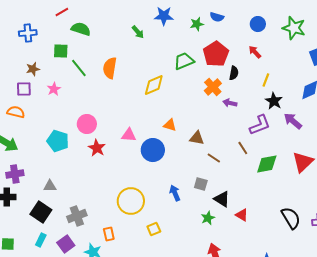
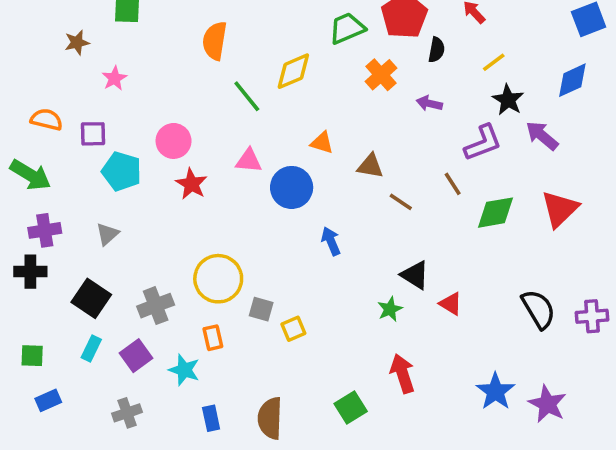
green line: (79, 68) -> (247, 96), moved
yellow line: (266, 80) -> (494, 62), turned 32
orange cross: (213, 87) -> (381, 75), moved
purple square: (24, 89) -> (93, 134), moved
gray square: (201, 184) -> (261, 309), moved
gray triangle: (50, 186) -> (107, 234), moved, turned -40
blue arrow: (175, 193) -> (331, 241), moved
yellow circle: (131, 201) -> (218, 279), moved

